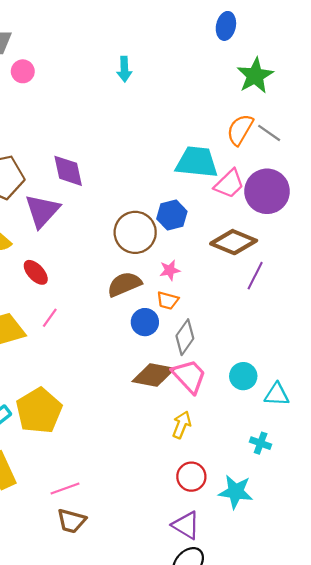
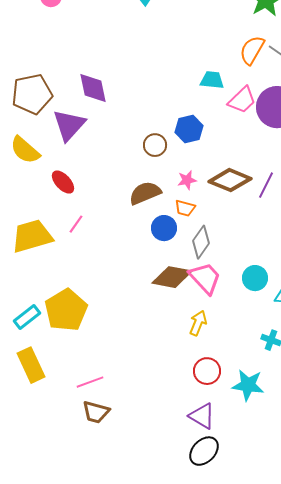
cyan trapezoid: (197, 162) -> (212, 80), size x0.6
brown circle: (135, 232) -> (155, 145), size x0.6
brown diamond: (234, 242) -> (230, 180), moved

